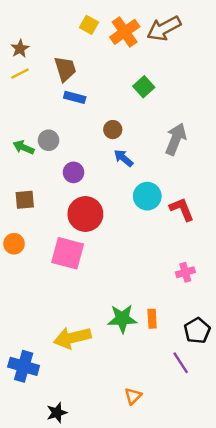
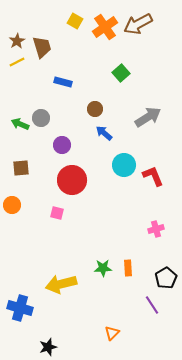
brown trapezoid: (65, 69) -> (42, 47), moved
gray arrow: (176, 139) -> (148, 117), turned 36
pink square: (68, 253) -> (57, 213), size x0.5
green star: (122, 319) -> (103, 268), size x0.7

